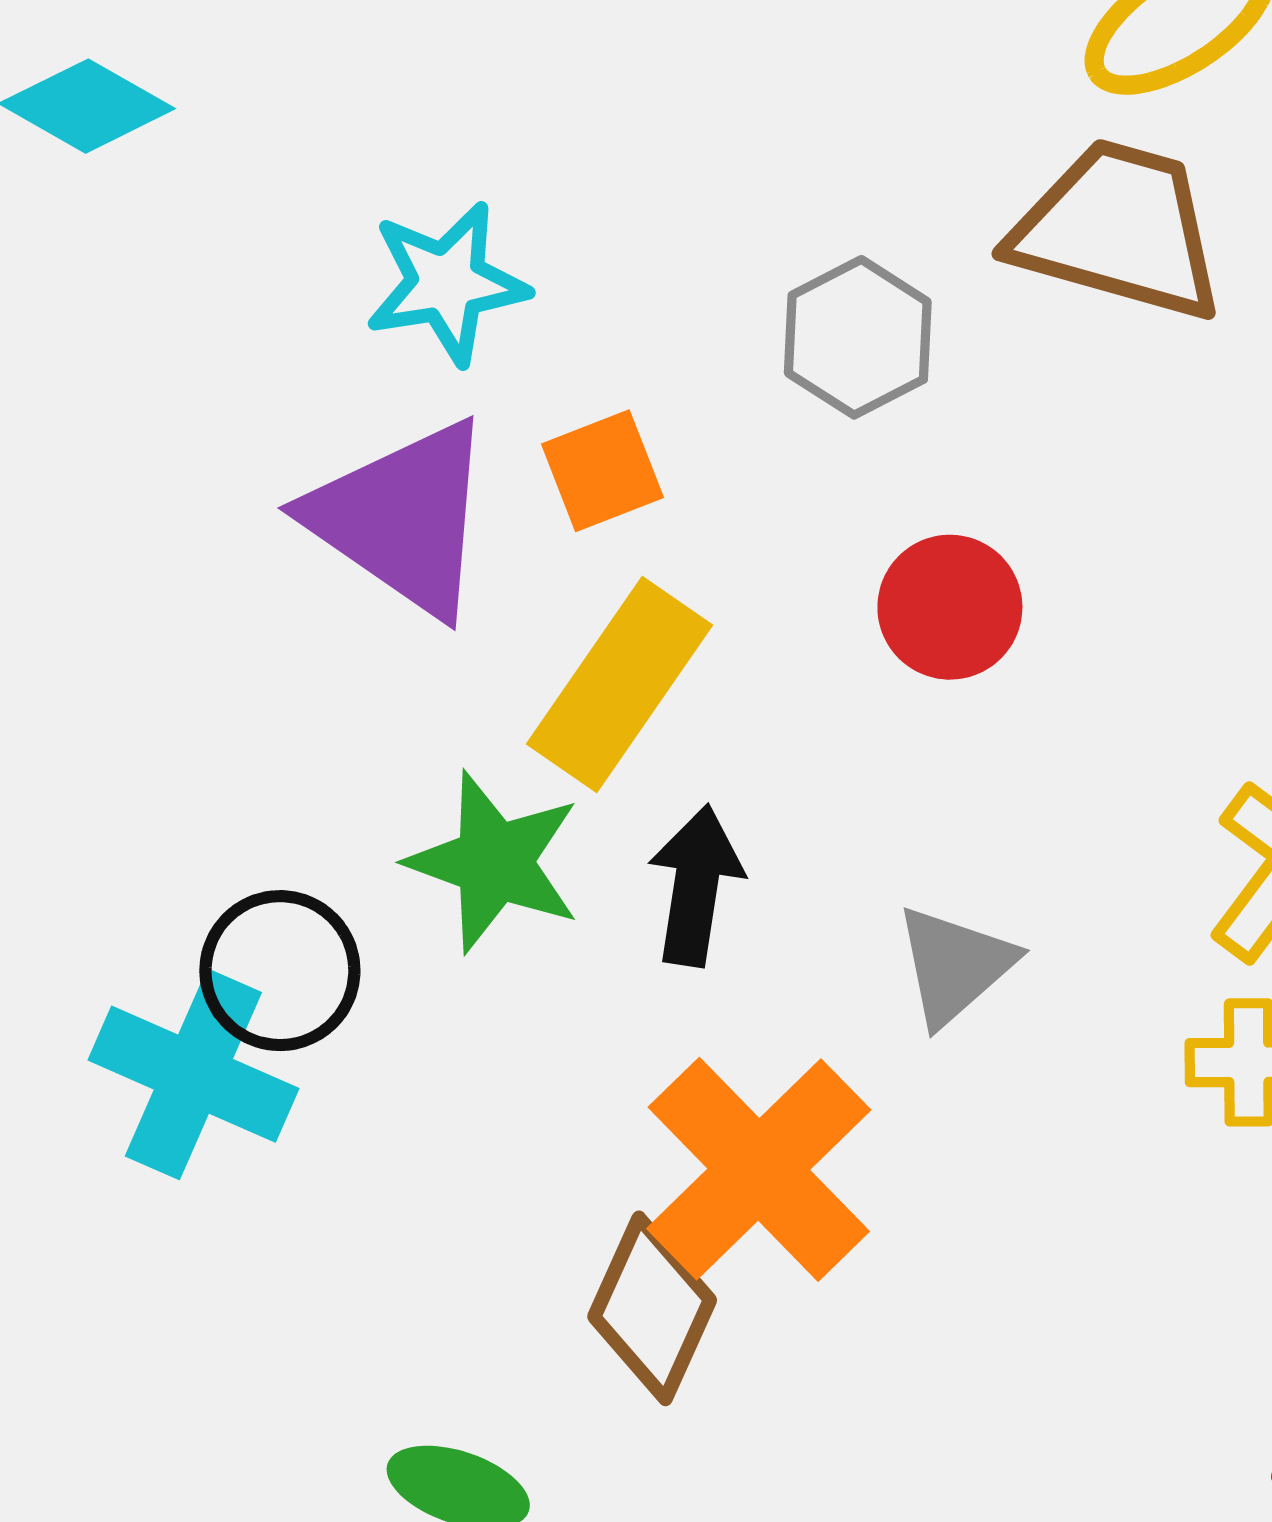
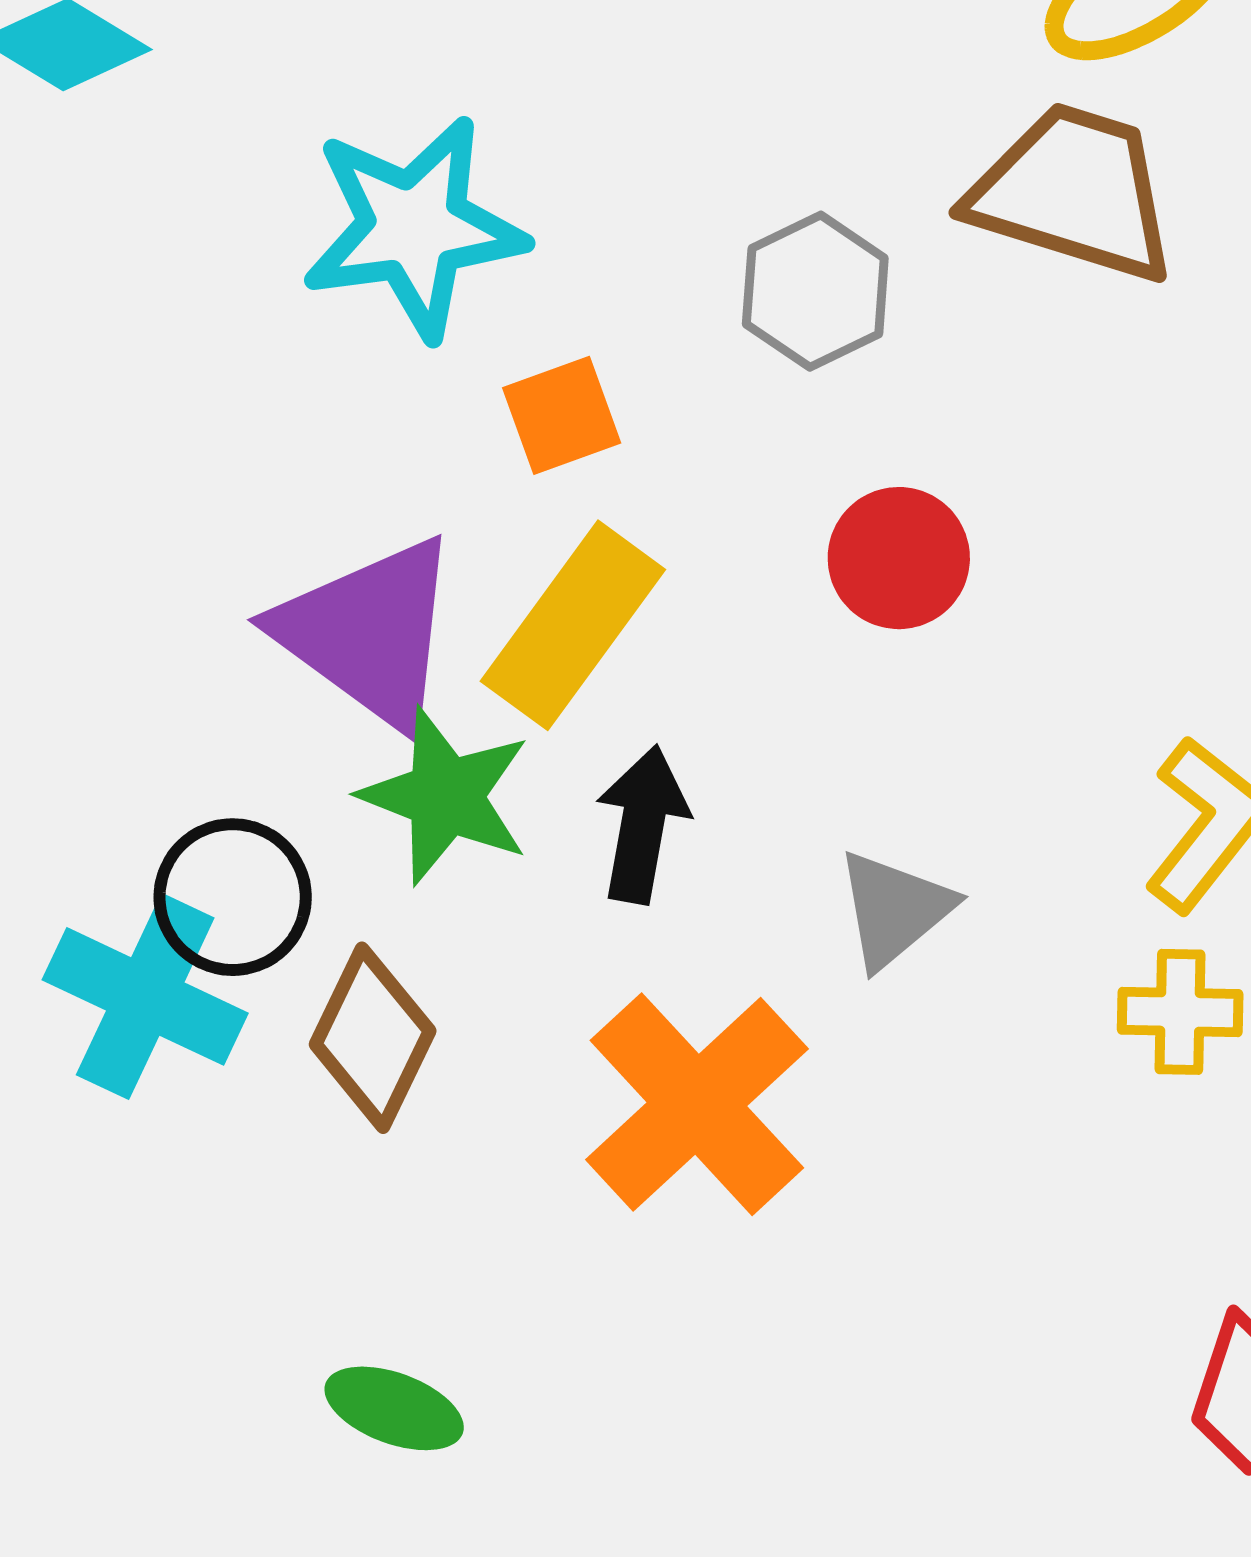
cyan star: (447, 283) -> (414, 227), size x1.4
purple triangle: (402, 518) -> (369, 633), moved
brown diamond: (652, 1308) -> (373, 1038), moved

